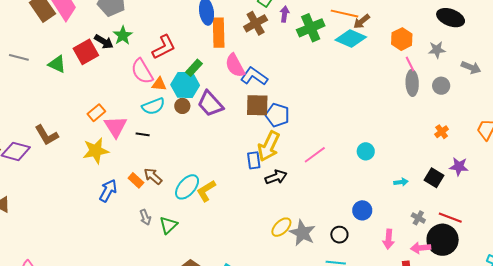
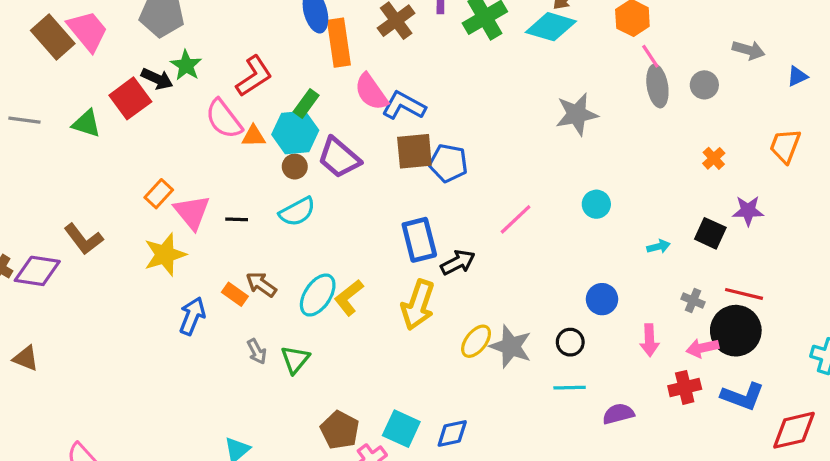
gray star: (437, 50) -> (577, 114), moved, size x1.5
cyan semicircle: (153, 106) -> (297, 212), moved
yellow arrow: (269, 146) -> (418, 305), moved
blue rectangle: (254, 160) -> (419, 240), size x1.5

